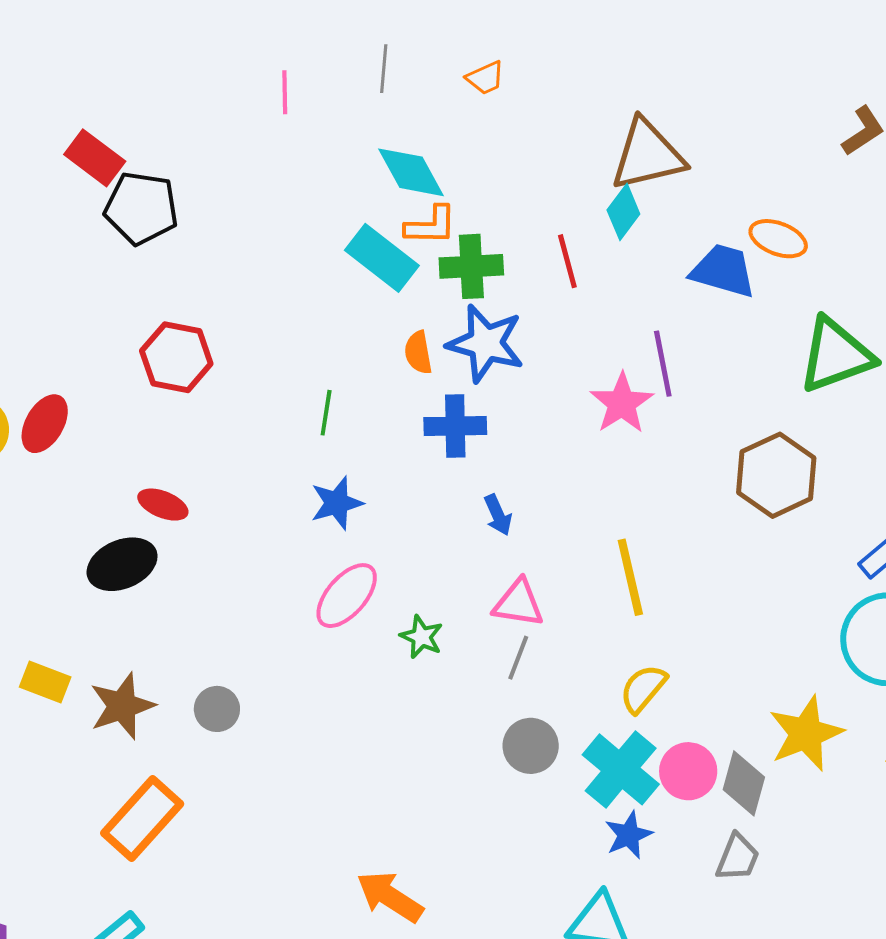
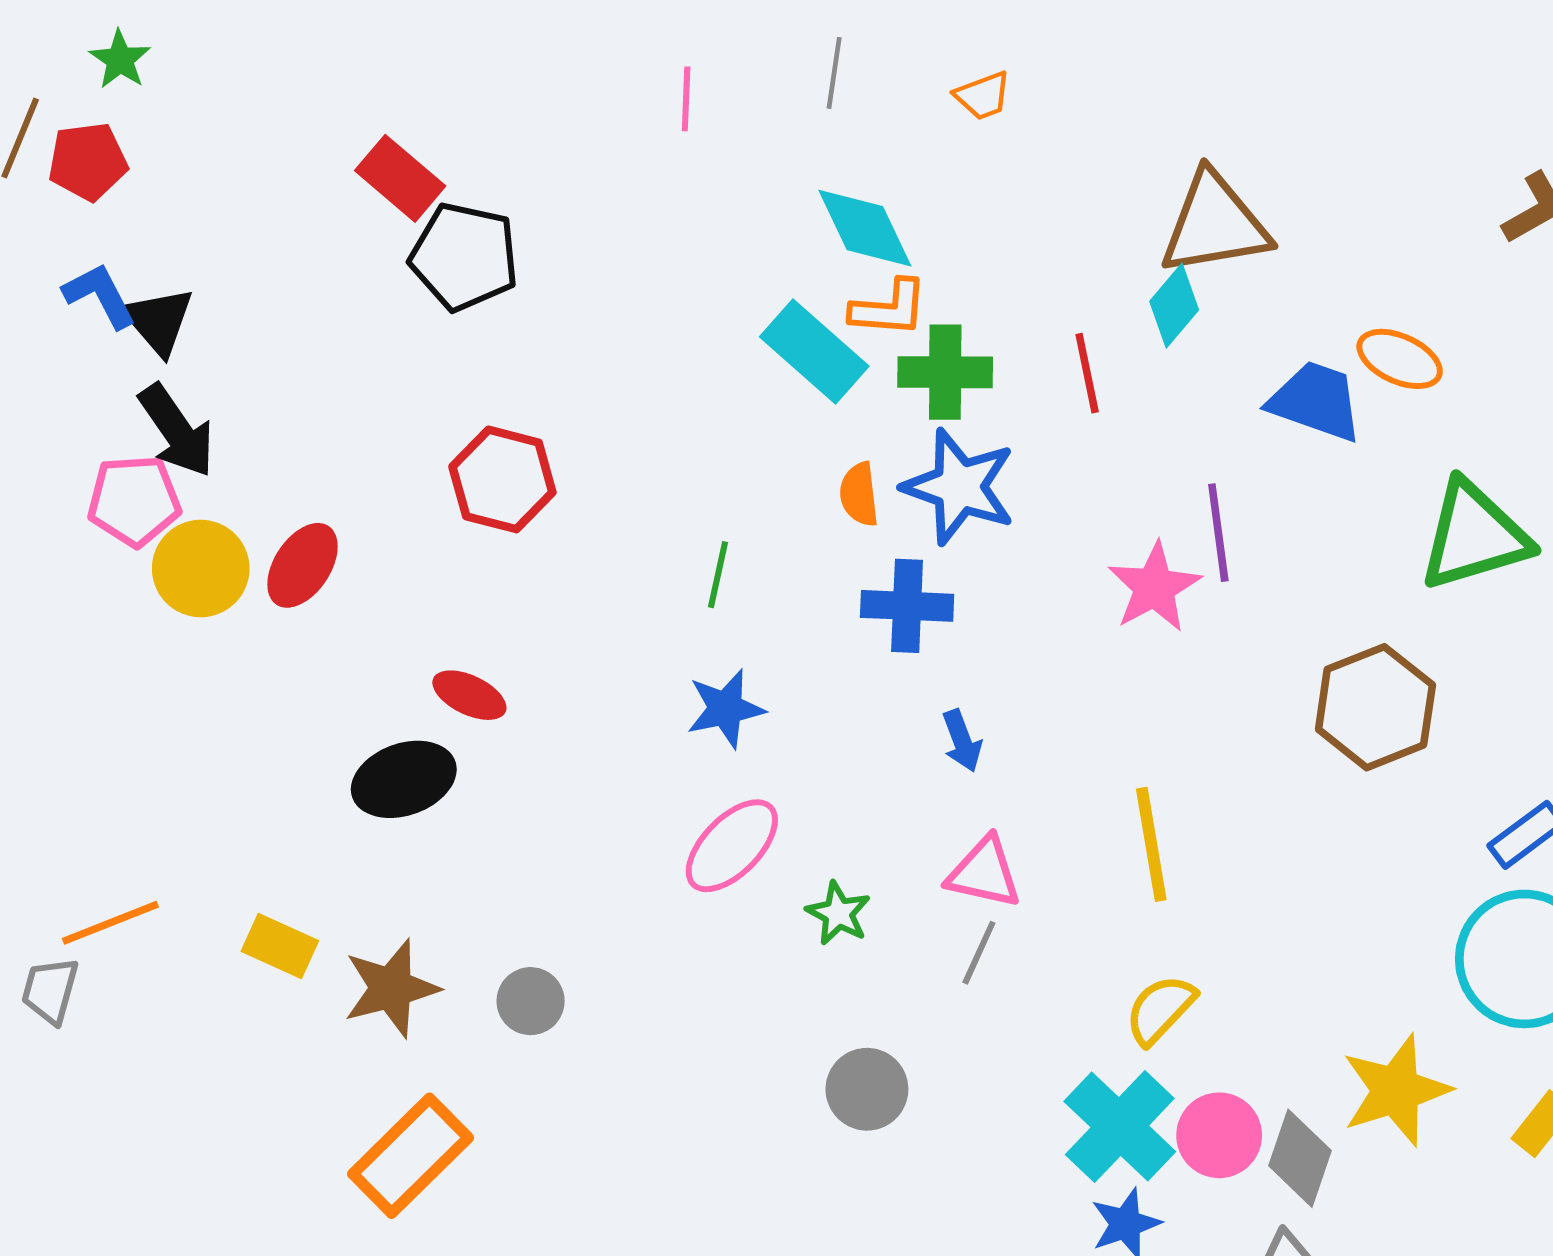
gray circle: (531, 746) -> (867, 1089), moved

